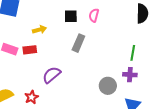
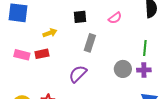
pink semicircle: (94, 15) -> (115, 18), moved, turned -136
purple semicircle: (52, 75) -> (78, 74), moved
gray circle: (108, 86) -> (123, 69), moved

